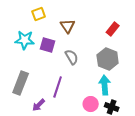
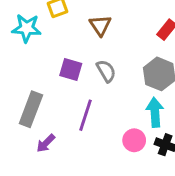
cyan star: (25, 40) -> (27, 28), moved
purple square: (48, 45) -> (71, 69), moved
purple arrow: (39, 105) -> (46, 143), moved

